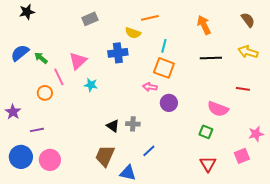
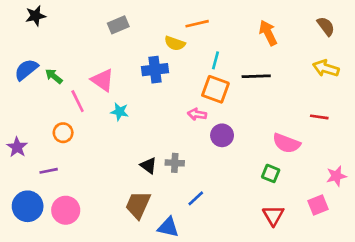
black line: (211, 58) -> (256, 76), moved
pink triangle: (78, 61) -> (102, 80), turned -42
orange circle: (45, 93) -> (63, 133), moved

